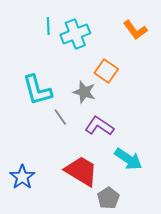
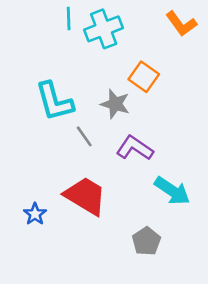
red trapezoid: (81, 171) -> (85, 196), moved
blue star: (22, 177) -> (35, 214), size x0.7

